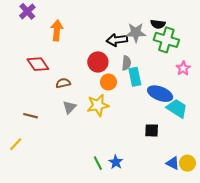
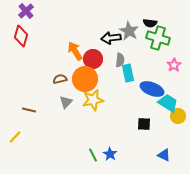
orange arrow: (57, 30) -> (75, 51), moved, turned -36
gray star: (136, 33) -> (129, 31), turned 30
red diamond: (38, 64) -> (21, 36), moved, turned 50
orange circle: (108, 82) -> (85, 79), moved, size x1.6
yellow circle: (187, 163) -> (178, 116), moved

